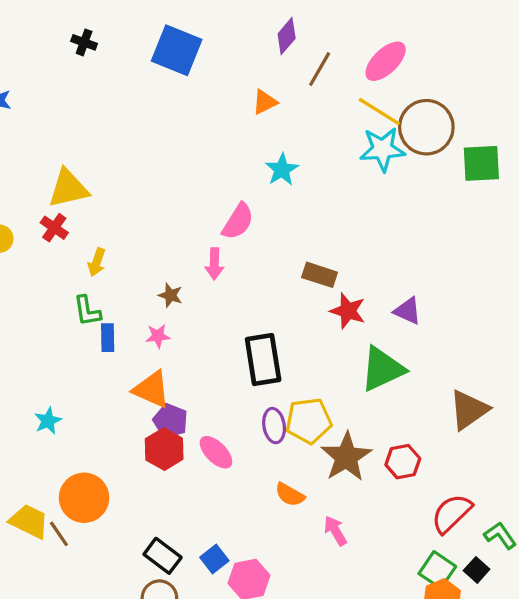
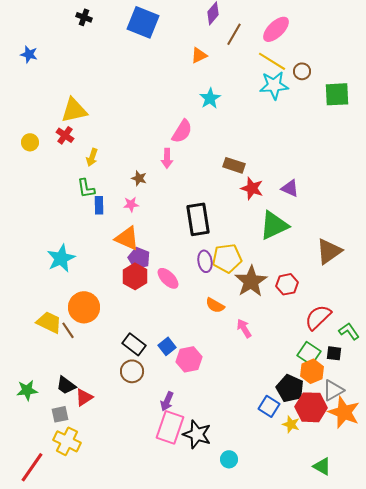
brown circle: (426, 127) -> (302, 71), size x0.5
cyan star: (48, 421) -> (61, 258), size x1.6
black square: (477, 570) -> (334, 353), turned -35

